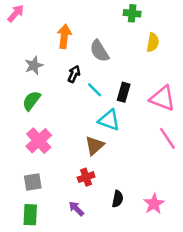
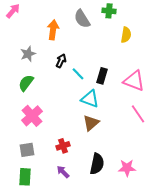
gray semicircle: (99, 51) -> (82, 19), moved
brown triangle: (95, 146) -> (91, 123), moved
red cross: (86, 177) -> (63, 146), moved
black semicircle: (118, 199) -> (97, 164), size x1.5
pink star: (154, 204) -> (127, 168), turned 30

